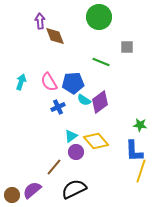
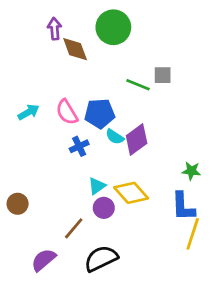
green circle: (99, 17) -> (113, 27), moved
gray square: (127, 47) -> (163, 75), moved
cyan arrow: (21, 82) -> (29, 112), turned 42
brown circle: (12, 195) -> (18, 204), moved

